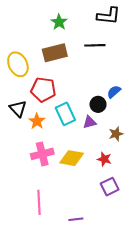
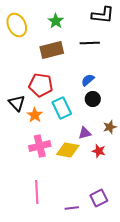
yellow ellipse: (18, 64) -> (17, 25), moved
blue semicircle: (114, 92) -> (88, 80), moved
purple triangle: (90, 122) -> (85, 133), moved
purple square: (110, 187) -> (99, 198), moved

